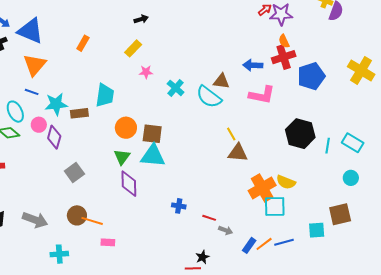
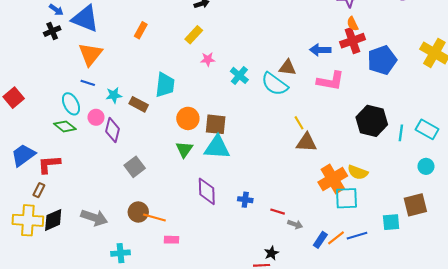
cyan star: (56, 104) -> (114, 95), size x0.7
brown rectangle: (79, 113) -> (139, 104), turned 36
purple diamond: (129, 184) -> (207, 191), moved

